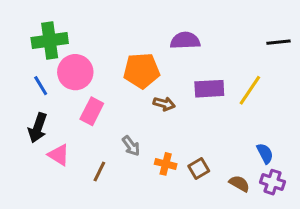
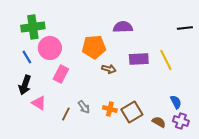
yellow line: (250, 90) -> (166, 60), turned -60
gray arrow: (131, 146) -> (84, 107), moved
brown square: (199, 168) -> (132, 112), size x1.5

